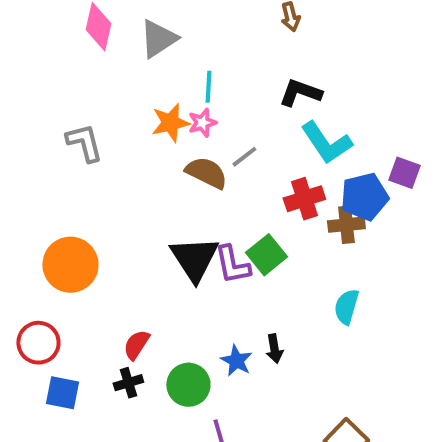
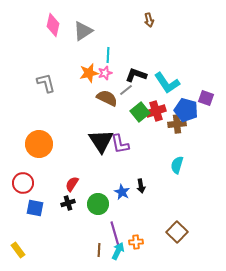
black L-shape: (300, 93) -> (136, 75), moved
blue pentagon: (364, 197) -> (186, 110), turned 30
green square: (266, 255) -> (140, 112), moved

